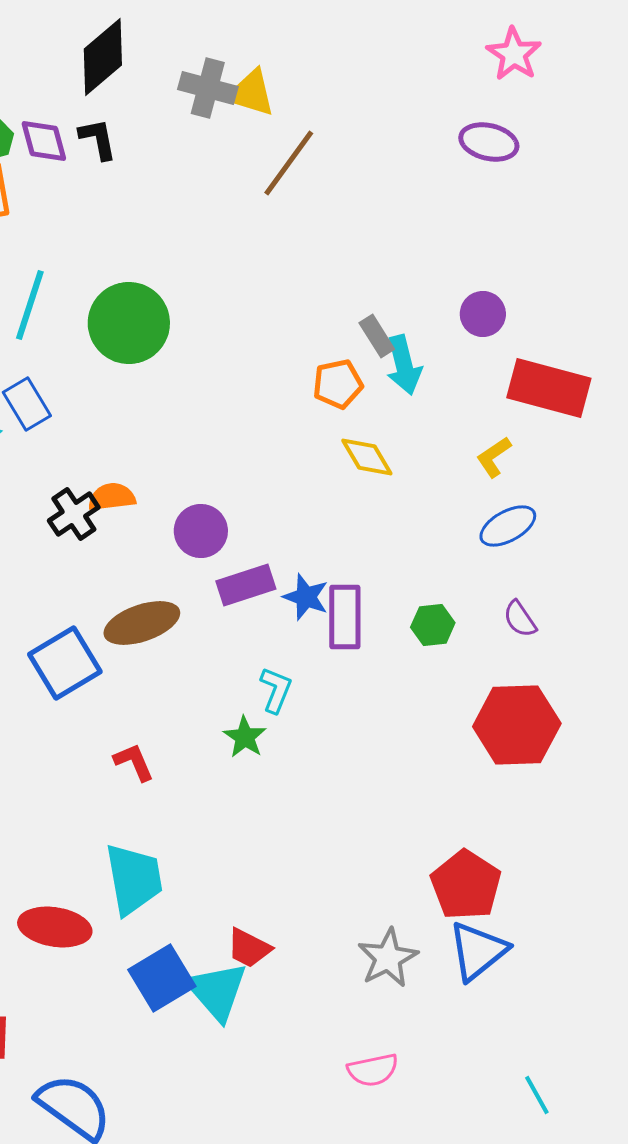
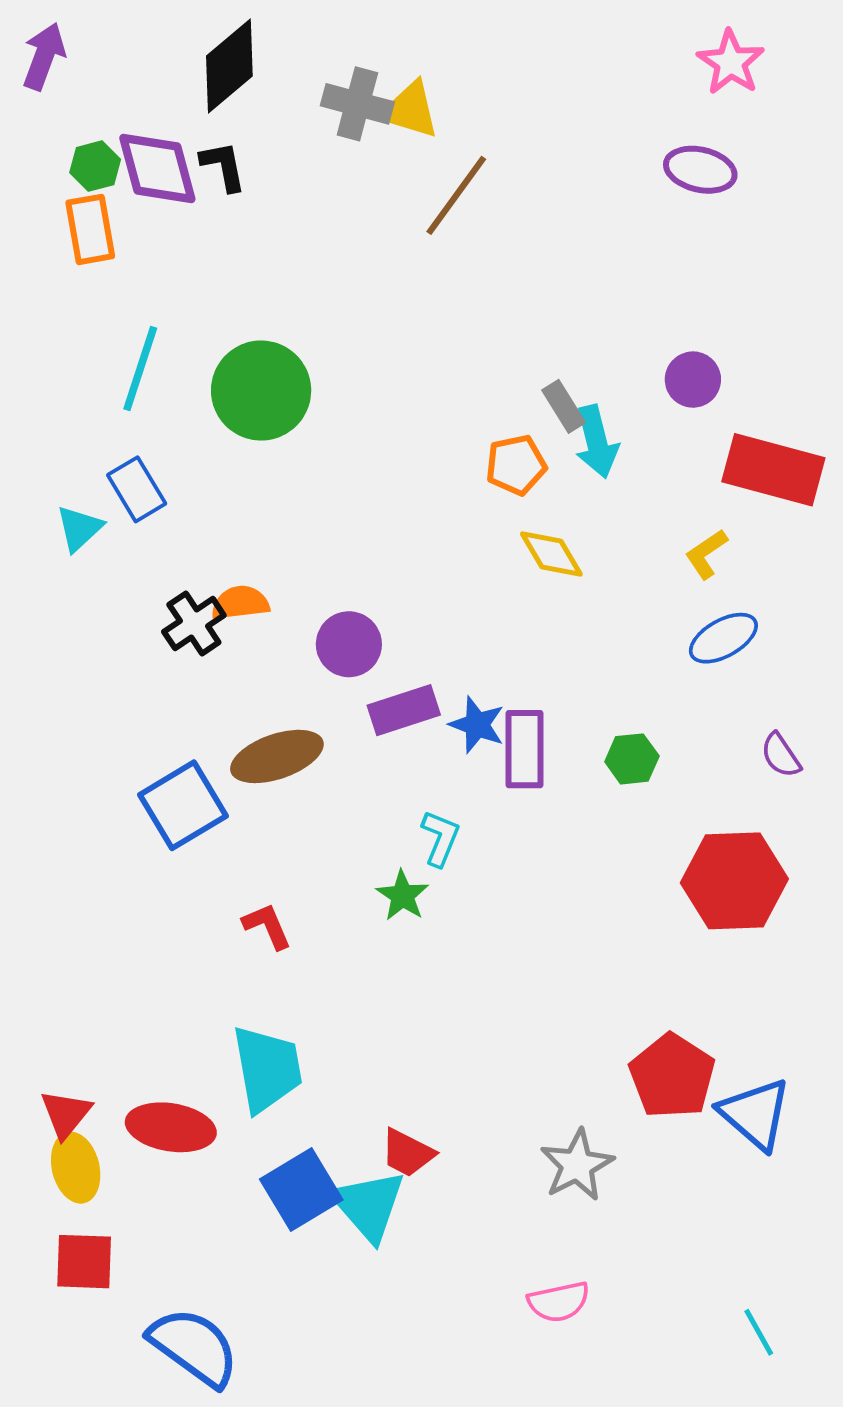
purple diamond: (44, 141) -> (157, 168), size x1.4
purple semicircle: (520, 619) -> (781, 755), moved
blue triangle: (478, 951) -> (755, 1114), moved, turned -40

